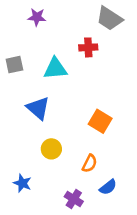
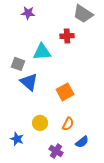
gray square: (14, 65) -> (18, 64), moved, turned 32
orange square: (100, 121) -> (65, 92), moved, turned 30
yellow circle: (51, 149) -> (40, 123), moved

